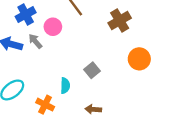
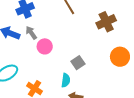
pink circle: (53, 27) -> (45, 46), moved
cyan semicircle: (65, 86) -> (66, 80), moved

